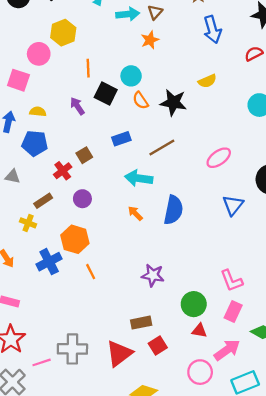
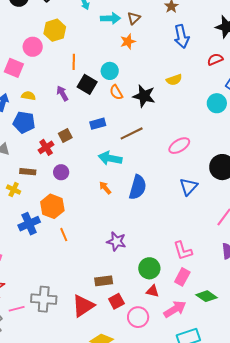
brown rectangle: (43, 201) -> (28, 172), turned 35
pink circle: (200, 372) -> (138, 317), moved

